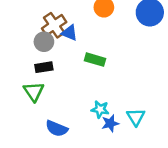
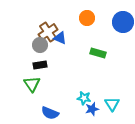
green rectangle: (95, 60) -> (98, 53), moved

